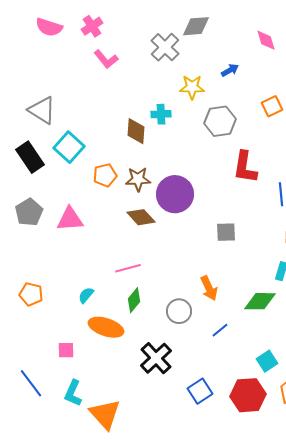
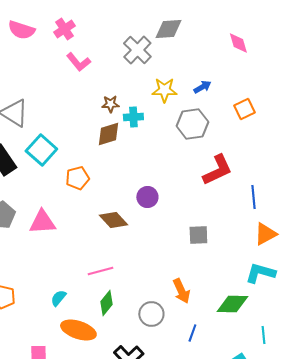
blue arrow: (230, 70) -> (202, 87), moved
brown diamond: (136, 131) -> (108, 134), turned 68
red L-shape: (245, 167) -> (217, 170), turned -124
brown star: (138, 179) -> (110, 104), moved, size x0.7
purple circle: (175, 194) -> (147, 197), size x0.6
blue line: (220, 330) -> (192, 333), turned -30

